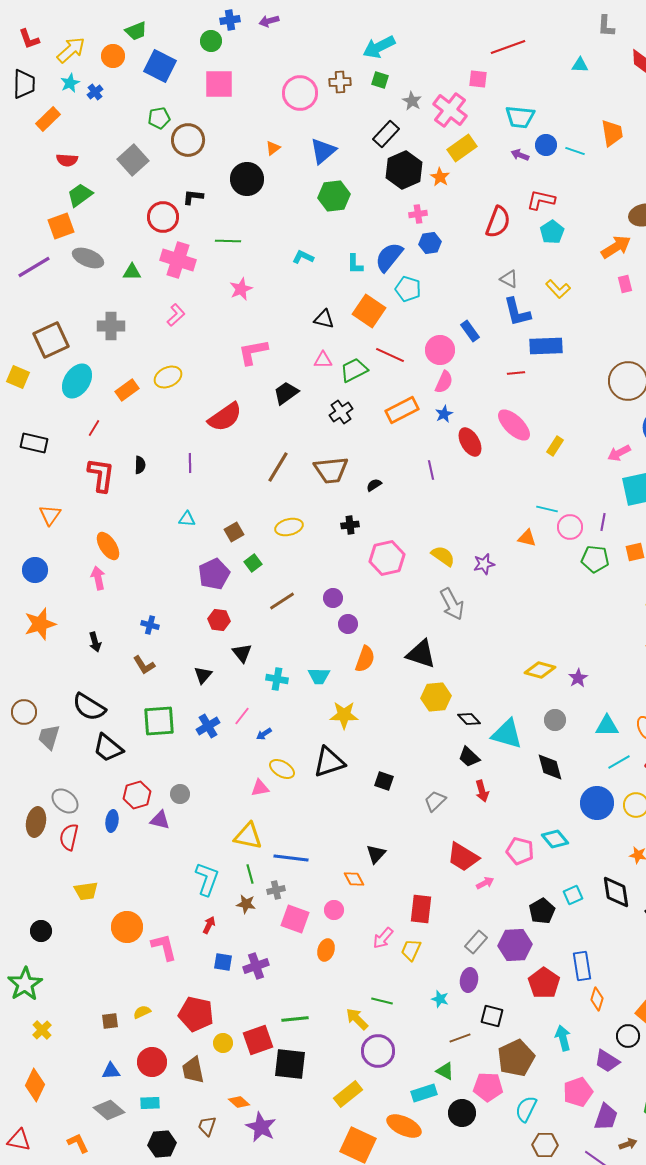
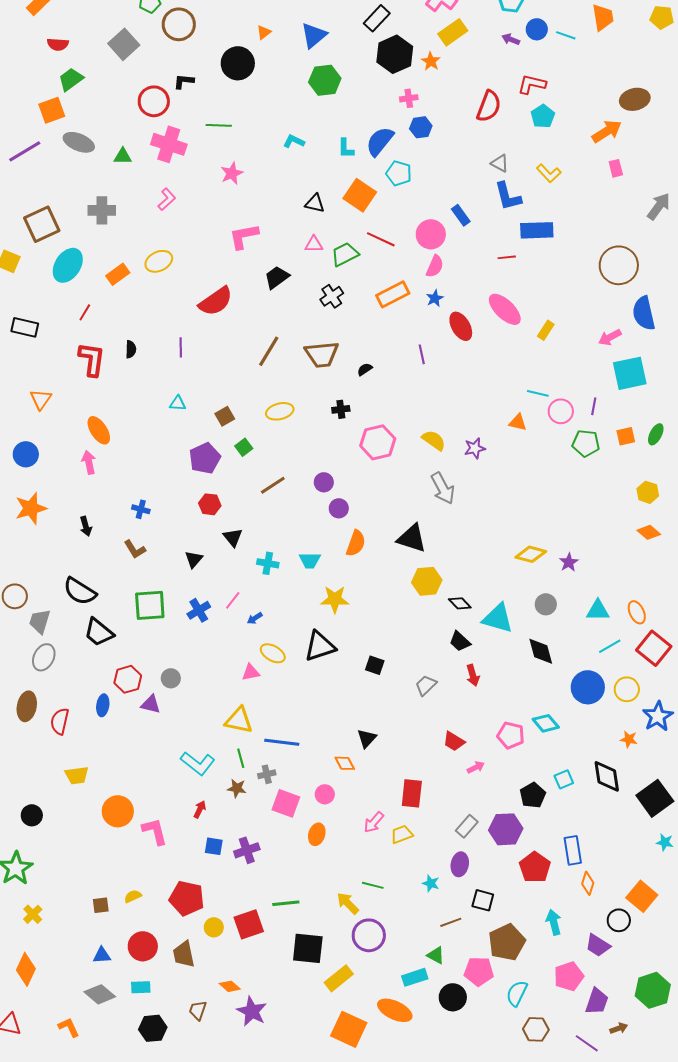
gray ellipse: (65, 801) -> (44, 657), moved, turned 76
red trapezoid: (463, 857) -> (454, 741), size x0.7
cyan L-shape: (207, 879) -> (198, 763), turned 108
yellow trapezoid: (411, 950) -> (402, 834), turned 45
black square: (290, 1064) -> (308, 948), moved

